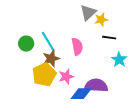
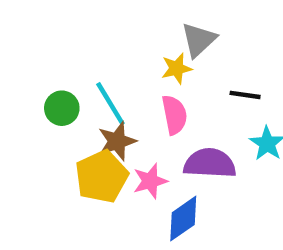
yellow star: (101, 20) -> (177, 68), moved
purple semicircle: (96, 86) -> (210, 163), moved
blue diamond: (81, 94) -> (183, 219), turned -35

